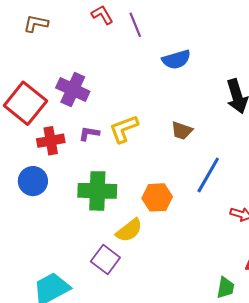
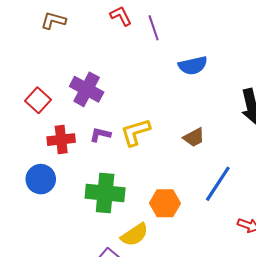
red square: (25, 103) -> (38, 100), size x0.6
brown trapezoid: (182, 131) -> (194, 137), turned -50

